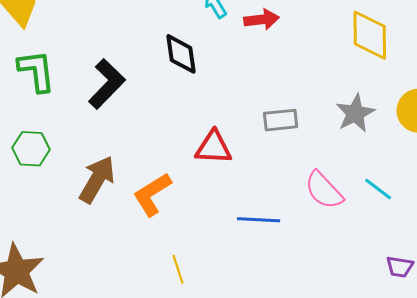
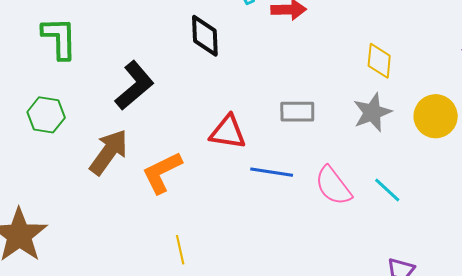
yellow diamond: (370, 35) -> (379, 61), moved, size x0.7
black L-shape: (107, 84) -> (134, 85), moved
blue line: (259, 220) -> (272, 172), moved

